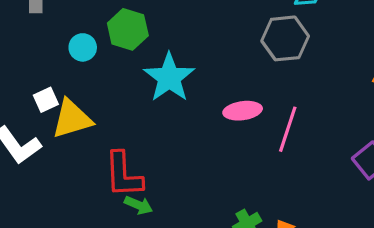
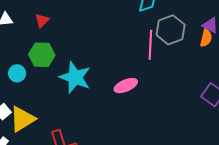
gray hexagon: (285, 38) -> (171, 30), moved
pink line: (288, 129) -> (150, 45), moved

